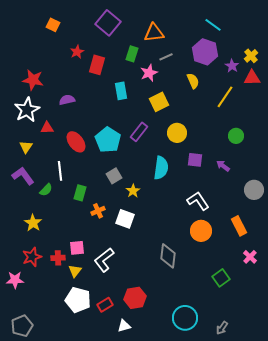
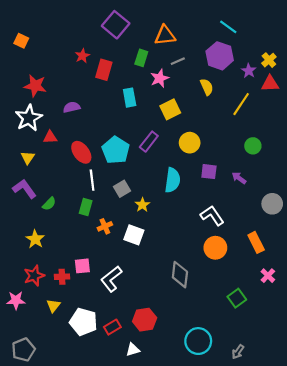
orange square: (53, 25) -> (21, 41), moved
white line: (60, 171) -> (92, 180), moved
yellow triangle: (75, 271) -> (53, 306), moved

